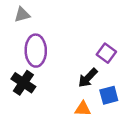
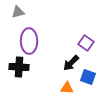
black cross: (23, 83) -> (19, 67), turned -30
blue square: (109, 95) -> (88, 77), turned 35

